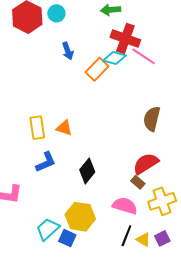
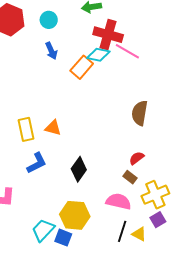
cyan circle: (56, 13) -> (49, 20), moved
red semicircle: (146, 164) -> (137, 158), size x0.6
purple square: (162, 238) -> (158, 220), moved

